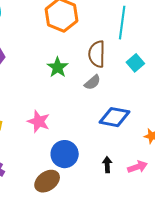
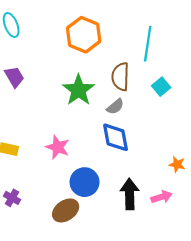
green star: (58, 67) -> (79, 90), size x1.4
blue diamond: (115, 117) -> (116, 137), moved, turned 68
black arrow: (107, 165) -> (130, 194), size x1.8

